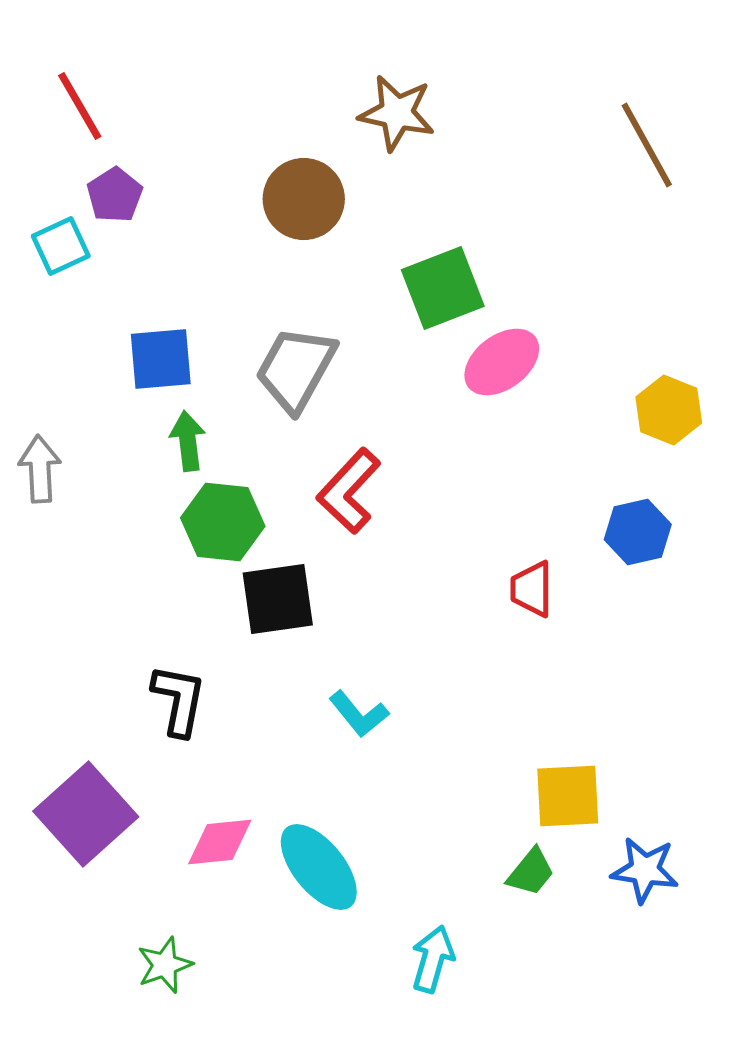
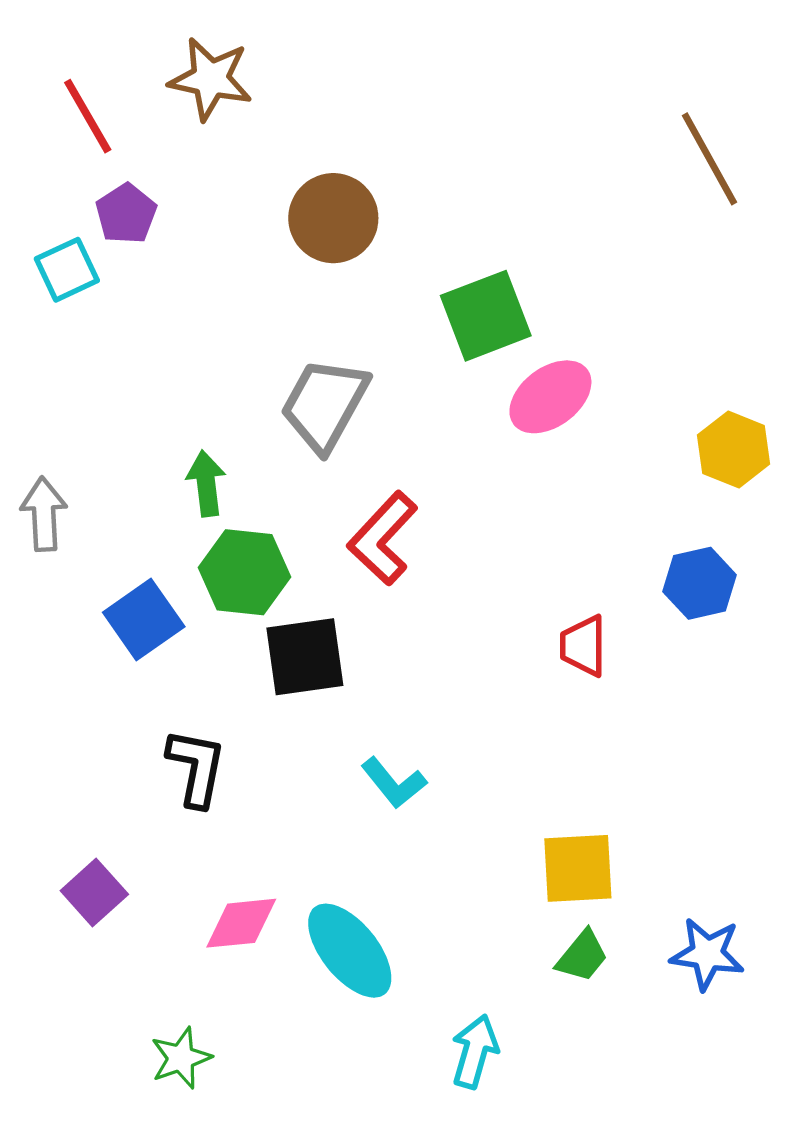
brown star: (397, 113) -> (211, 79), moved
blue square: (161, 359) -> (144, 619), moved, turned -30
yellow square: (568, 796) -> (578, 868), moved
purple square: (86, 814) -> (94, 892), size x0.6

